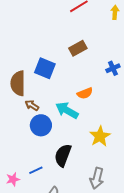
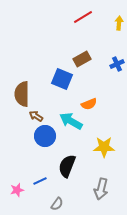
blue square: (45, 68) -> (62, 79), moved
blue cross: (113, 68) -> (117, 64), moved
yellow star: (100, 136) -> (104, 147), turned 30

